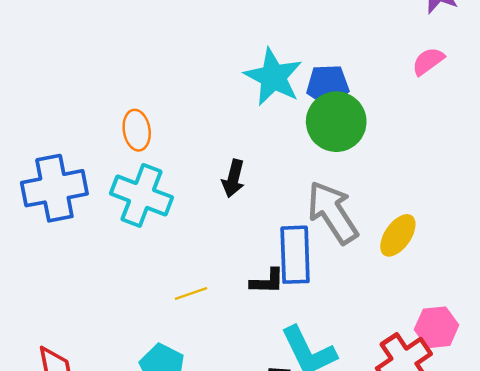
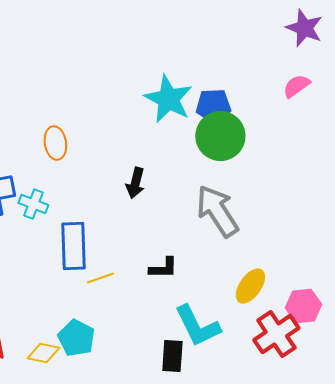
cyan cross: (141, 195) -> (33, 204), moved, size x0.6
yellow ellipse: (398, 235) -> (250, 286), moved
blue rectangle: (295, 255) -> (73, 246), moved

